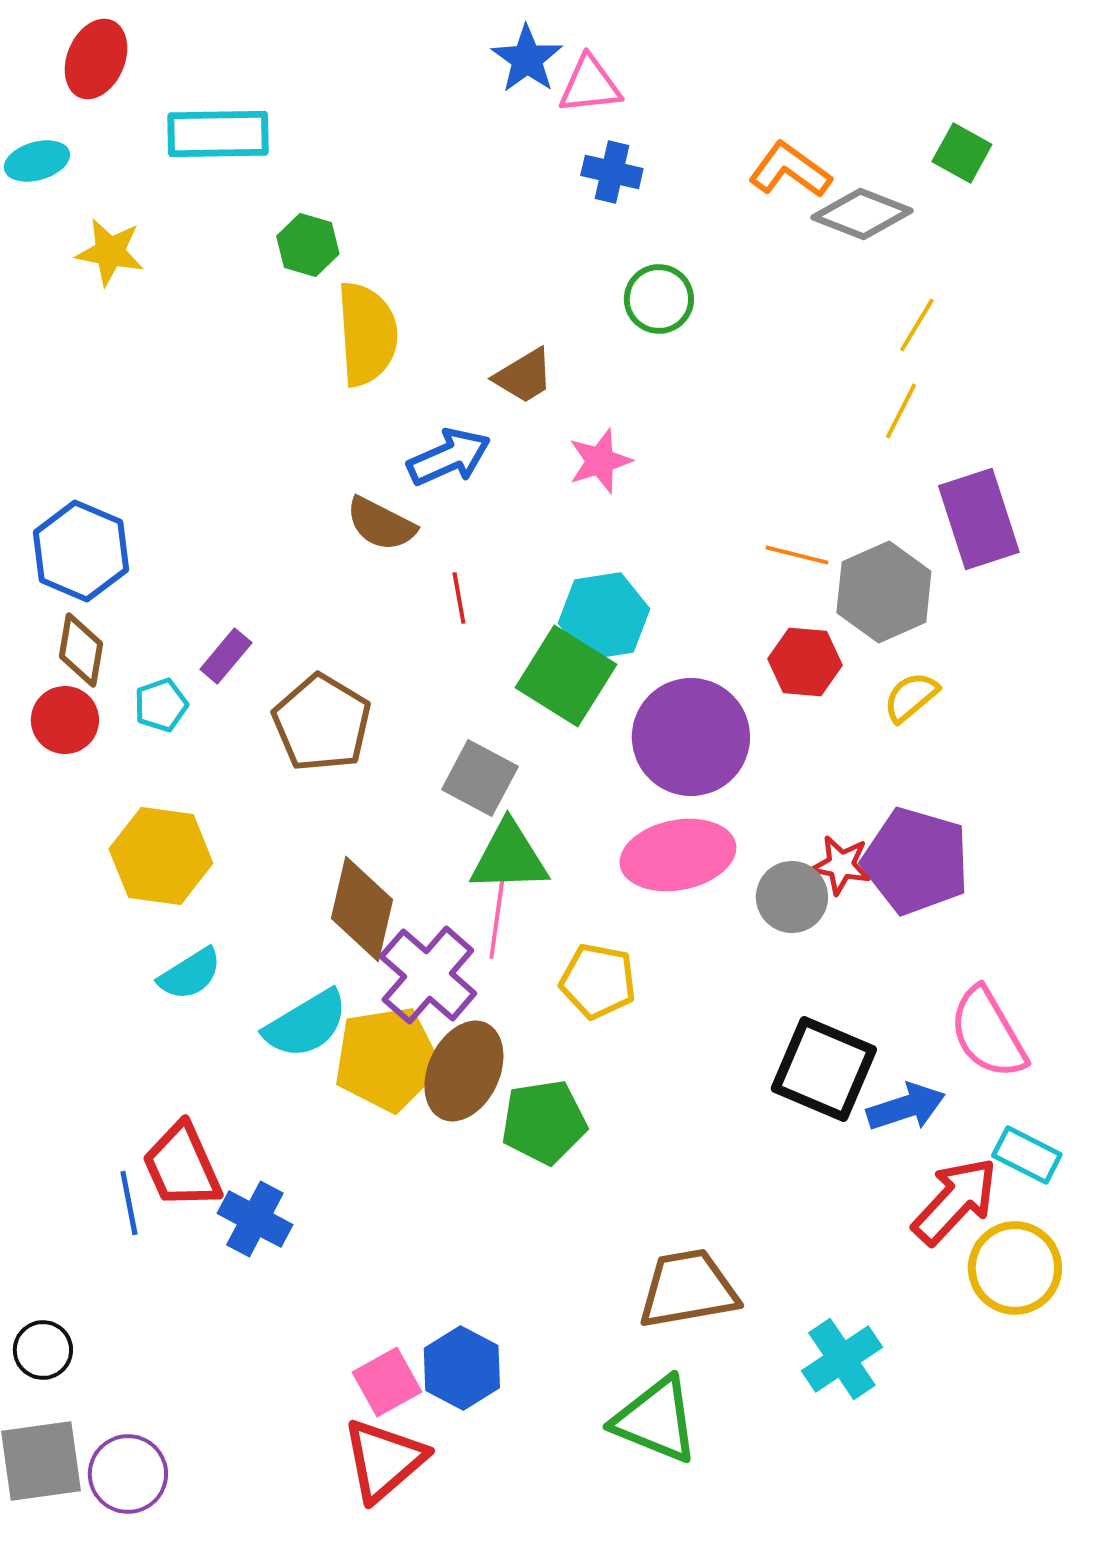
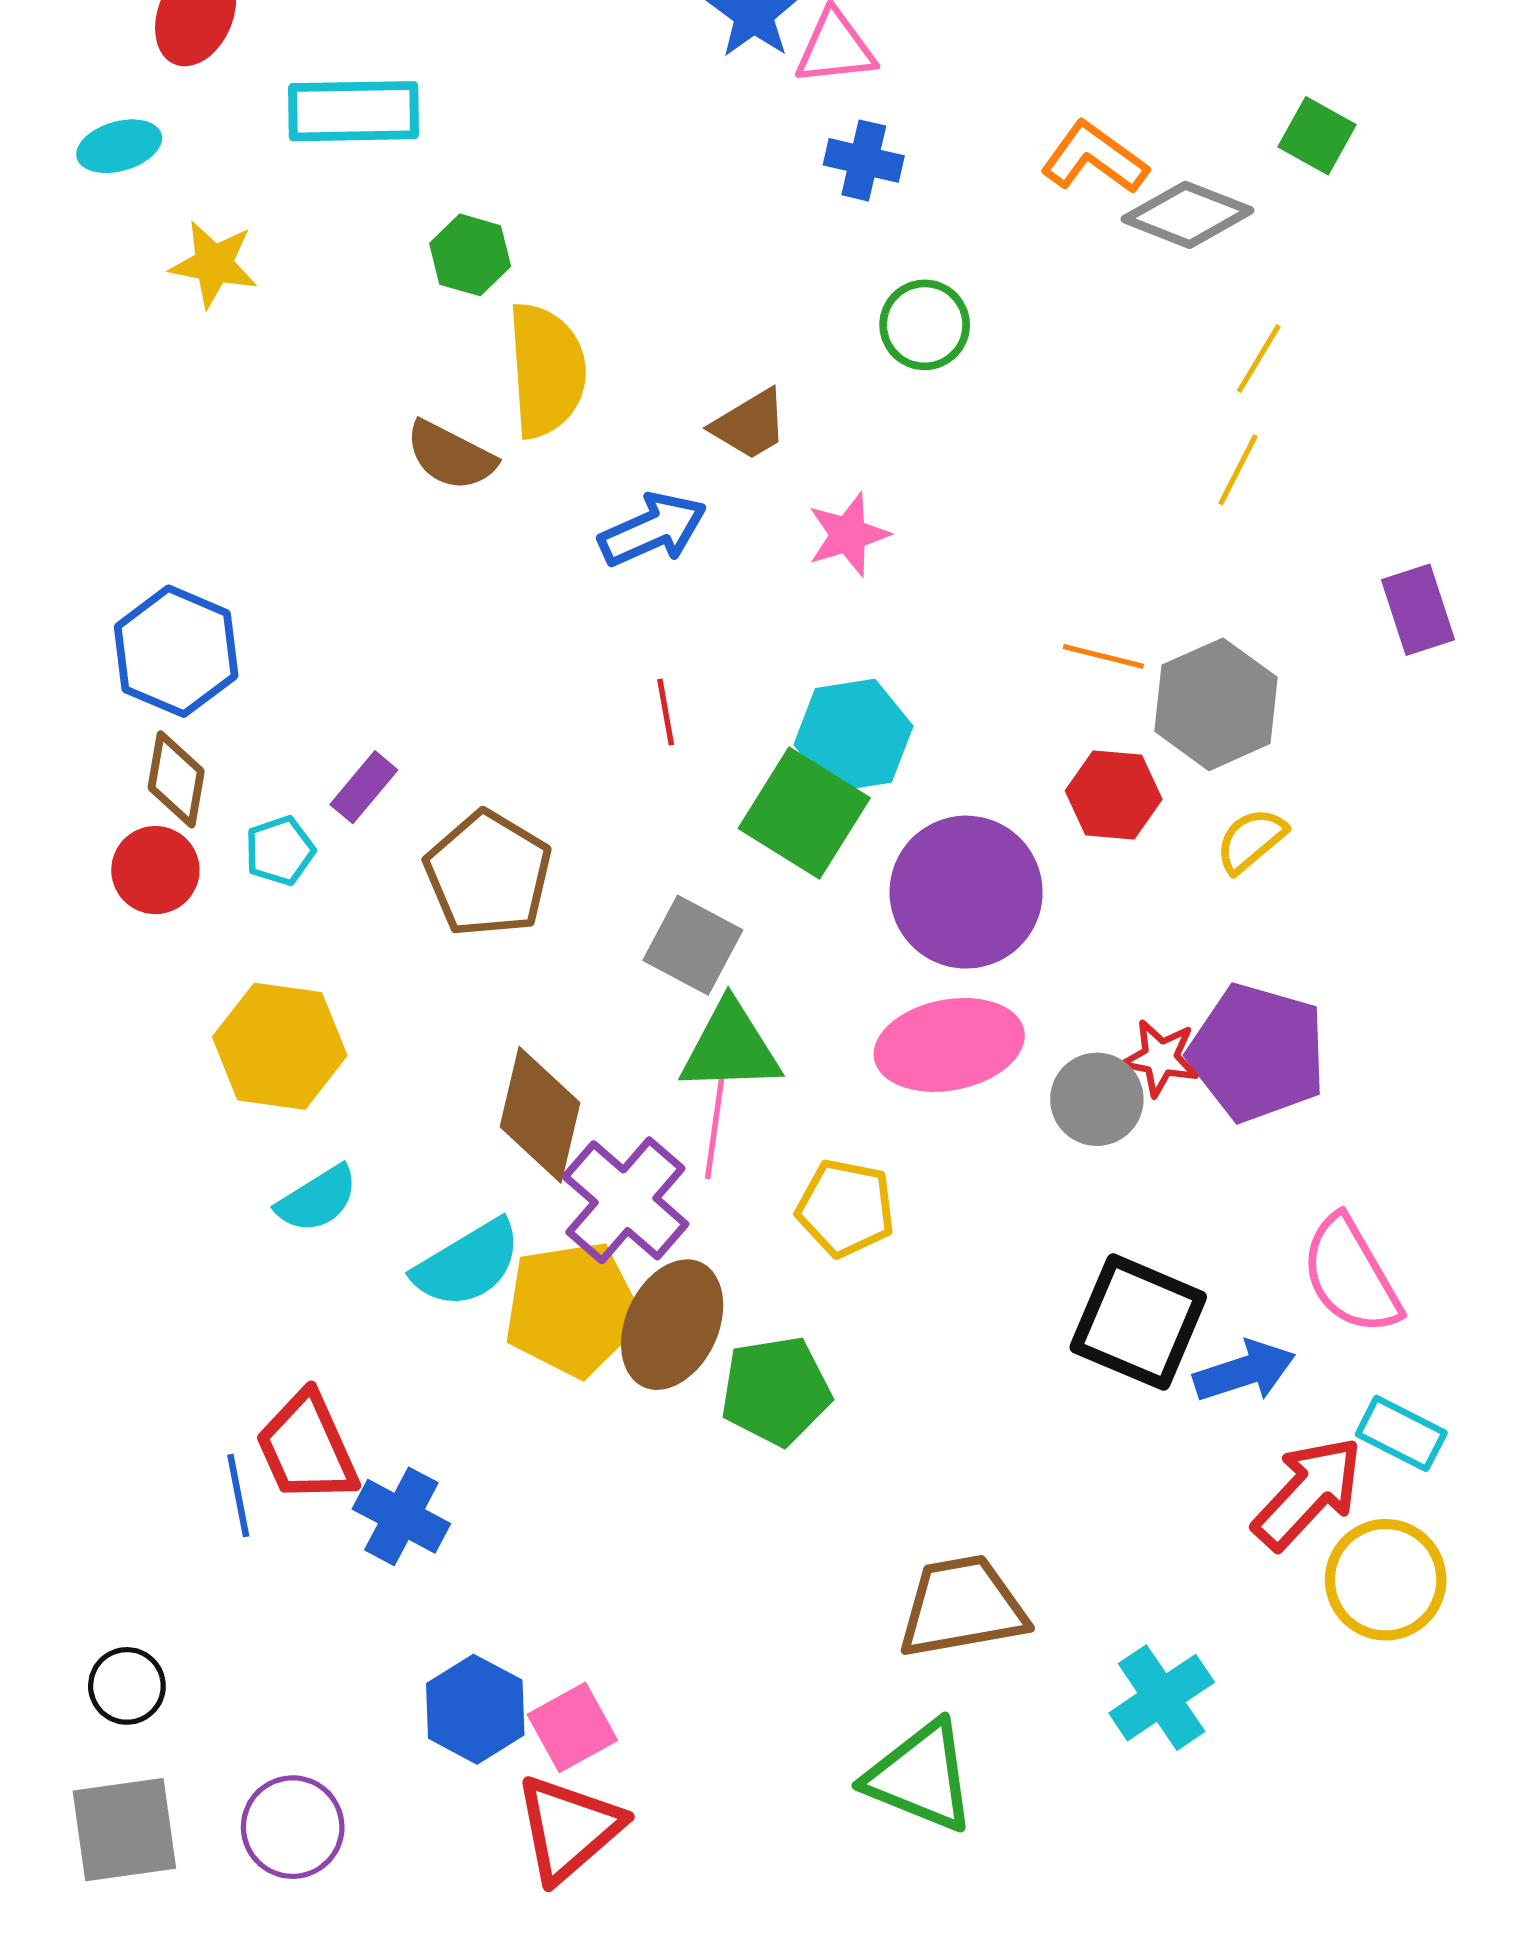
purple rectangle: (979, 519) -> (1418, 610), moved, size x0.7
brown semicircle: (381, 524) -> (451, 456), moved
blue hexagon: (462, 1368) -> (475, 1709), moved
purple circle: (128, 1474) -> (293, 1827), moved

